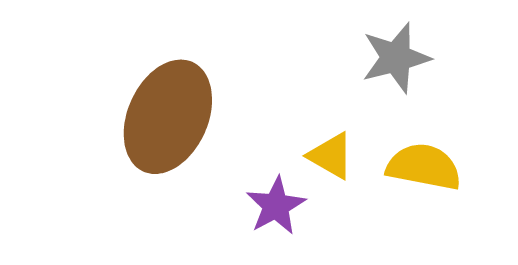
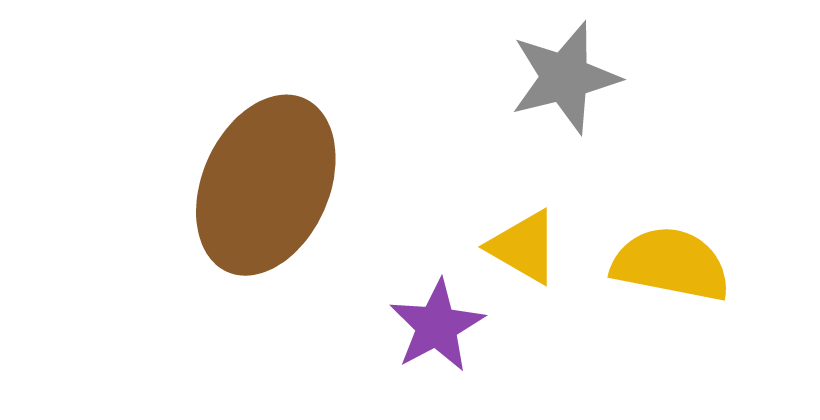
gray star: (396, 58) -> (565, 78), moved

